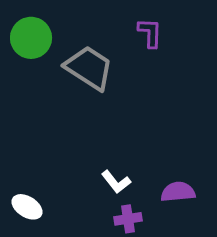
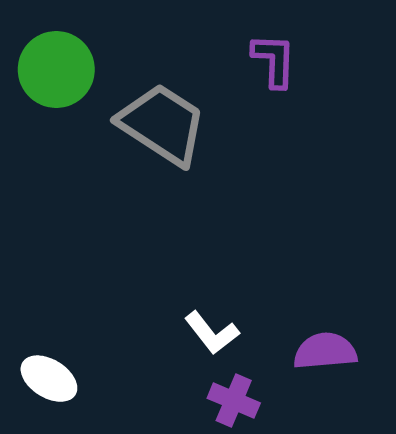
purple cross: (128, 219) -> (234, 401), turned 32

